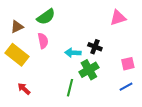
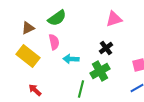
pink triangle: (118, 18) -> (114, 19), moved
black cross: (95, 47) -> (106, 48), turned 32
cyan arrow: (73, 53) -> (71, 59), moved

